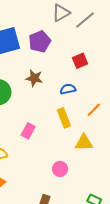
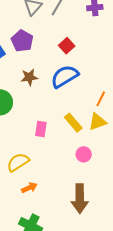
blue semicircle: (68, 89) -> (65, 76), size x1.8
orange line: (94, 110) -> (101, 99), moved
yellow rectangle: (64, 118) -> (73, 123), moved

